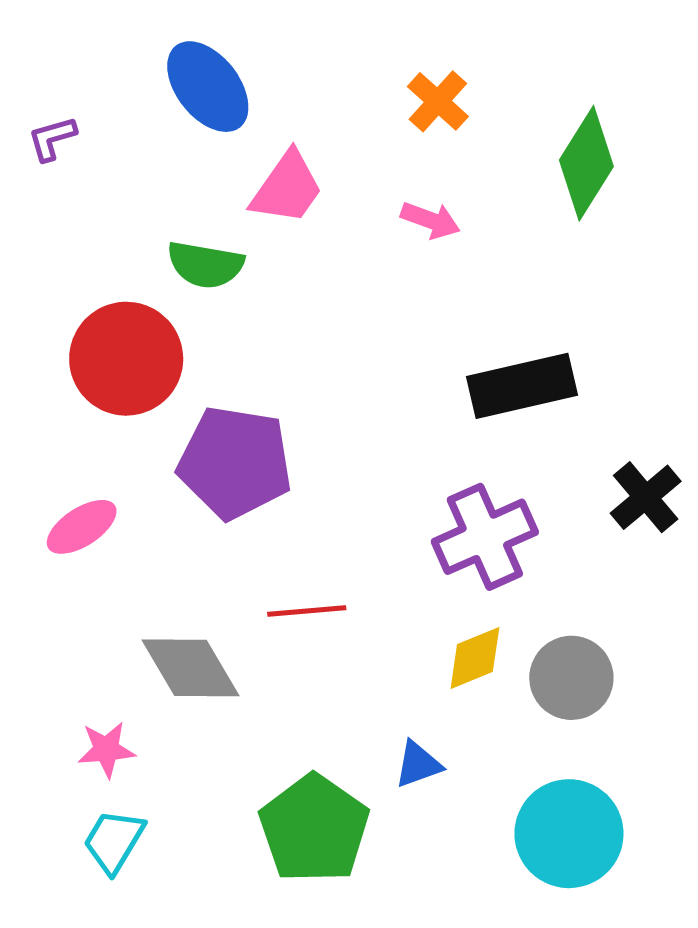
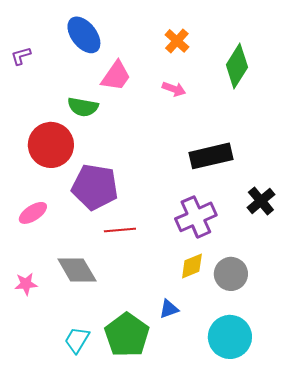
red line: (307, 611) -> (120, 230), moved
pink star: (106, 750) -> (26, 284), moved
cyan trapezoid: (114, 841) -> (77, 340), moved

